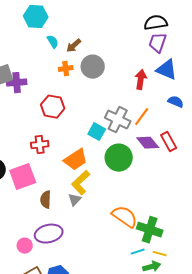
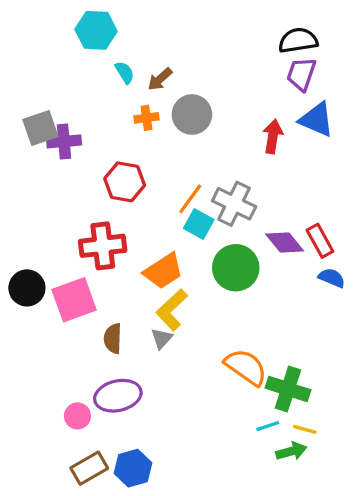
blue semicircle: (176, 102) -> (332, 278), moved
orange line: (142, 117) -> (190, 199), moved
red cross: (40, 145) -> (103, 246), size x1.5

